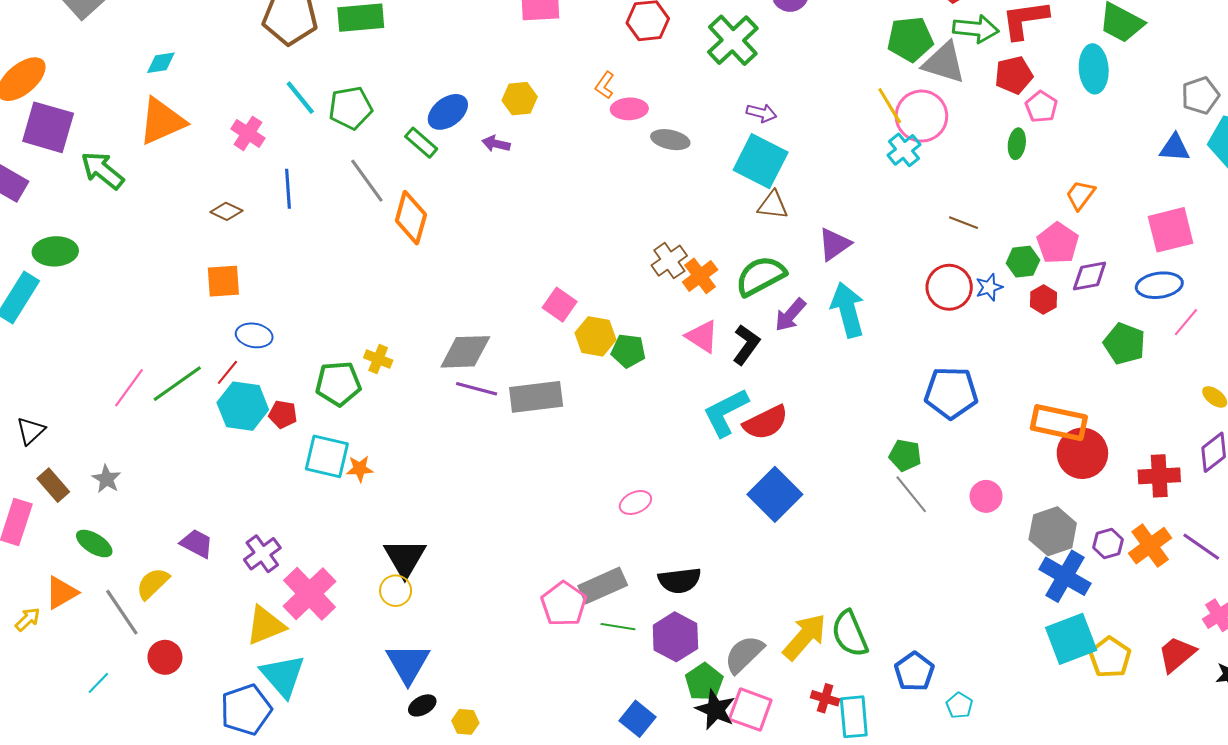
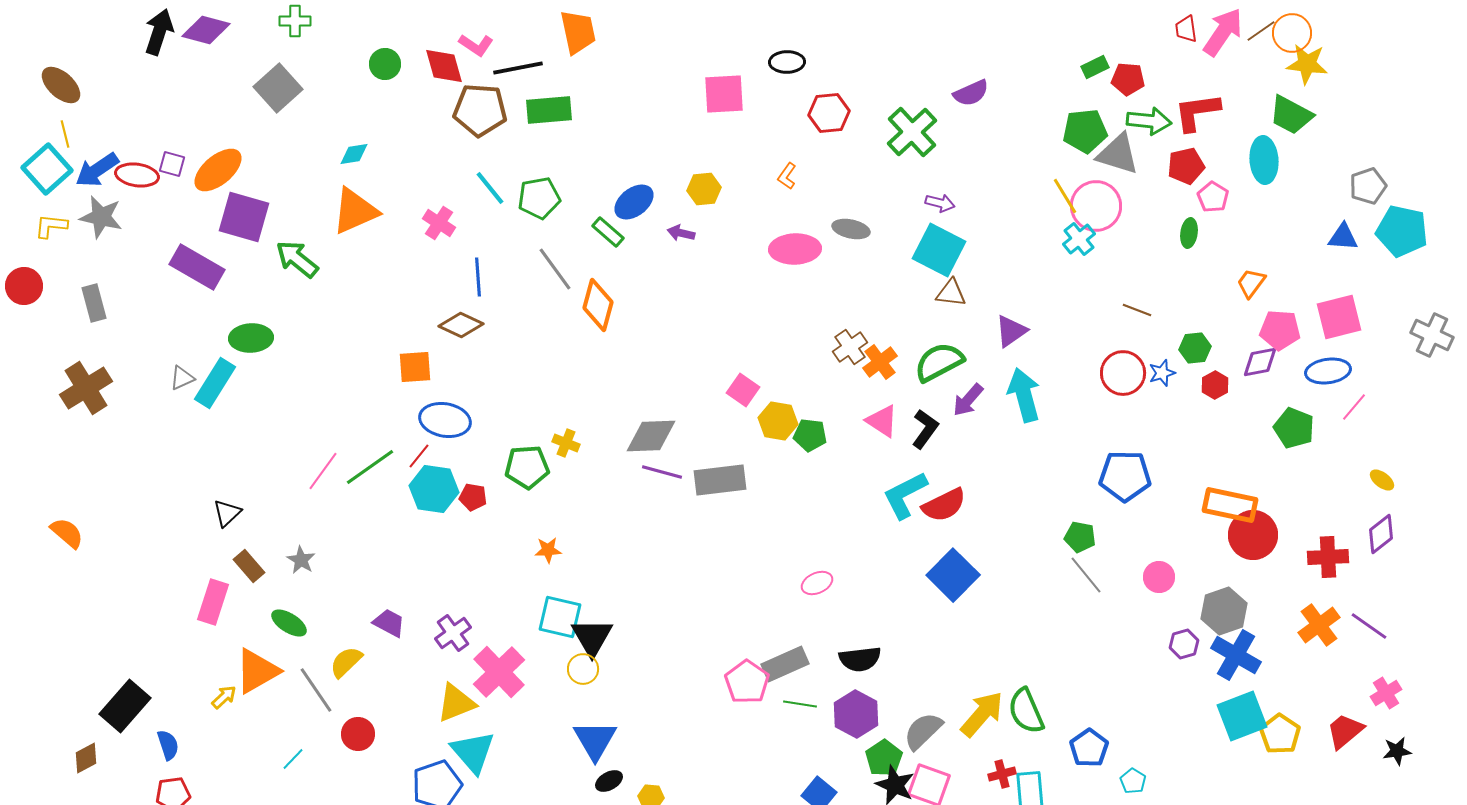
pink ellipse: (629, 109) -> (795, 249), moved, size x1.4
brown diamond: (226, 211) -> (461, 325), moved, size x1.4
pink pentagon: (1058, 243) -> (1280, 330), moved, turned -30
blue ellipse: (254, 335) -> (445, 420), size x1.4
cyan square: (327, 456) -> (560, 617), moved
purple hexagon: (1108, 544) -> (1184, 644), moved
orange triangle: (61, 593) -> (257, 671), size x1.4
red cross: (825, 698) -> (1002, 774), turned -32

